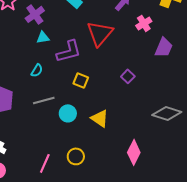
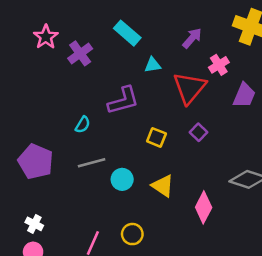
red triangle: (100, 33) -> (190, 88), moved
cyan triangle: (43, 37) -> (153, 65), moved
yellow square: (81, 80) -> (156, 137), moved
pink diamond: (134, 152) -> (204, 207), moved

